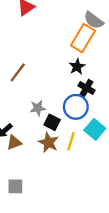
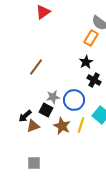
orange rectangle: (83, 38) -> (91, 38), size x0.7
blue circle: (76, 107) -> (74, 100), moved
black square: (52, 122) -> (46, 110), moved

